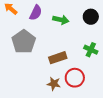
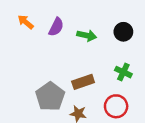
gray pentagon: (24, 42) -> (50, 97), moved
red circle: (75, 78) -> (116, 106), moved

